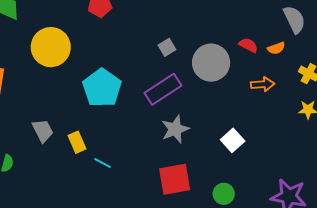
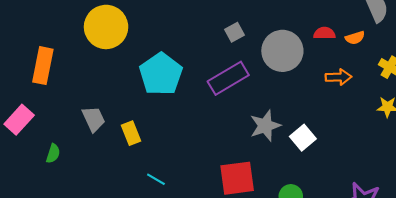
red semicircle: (248, 45) -> (324, 33), turned -30
gray star: (175, 129) -> (265, 126), moved
cyan line: (103, 163) -> (156, 179), moved

